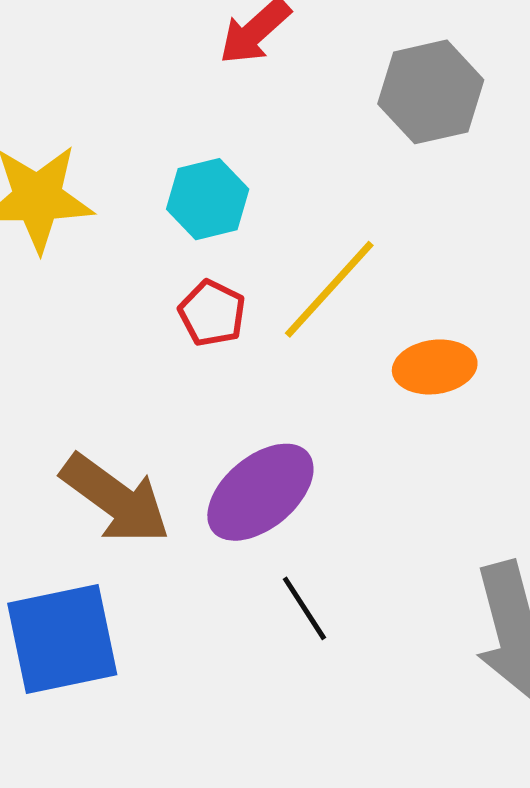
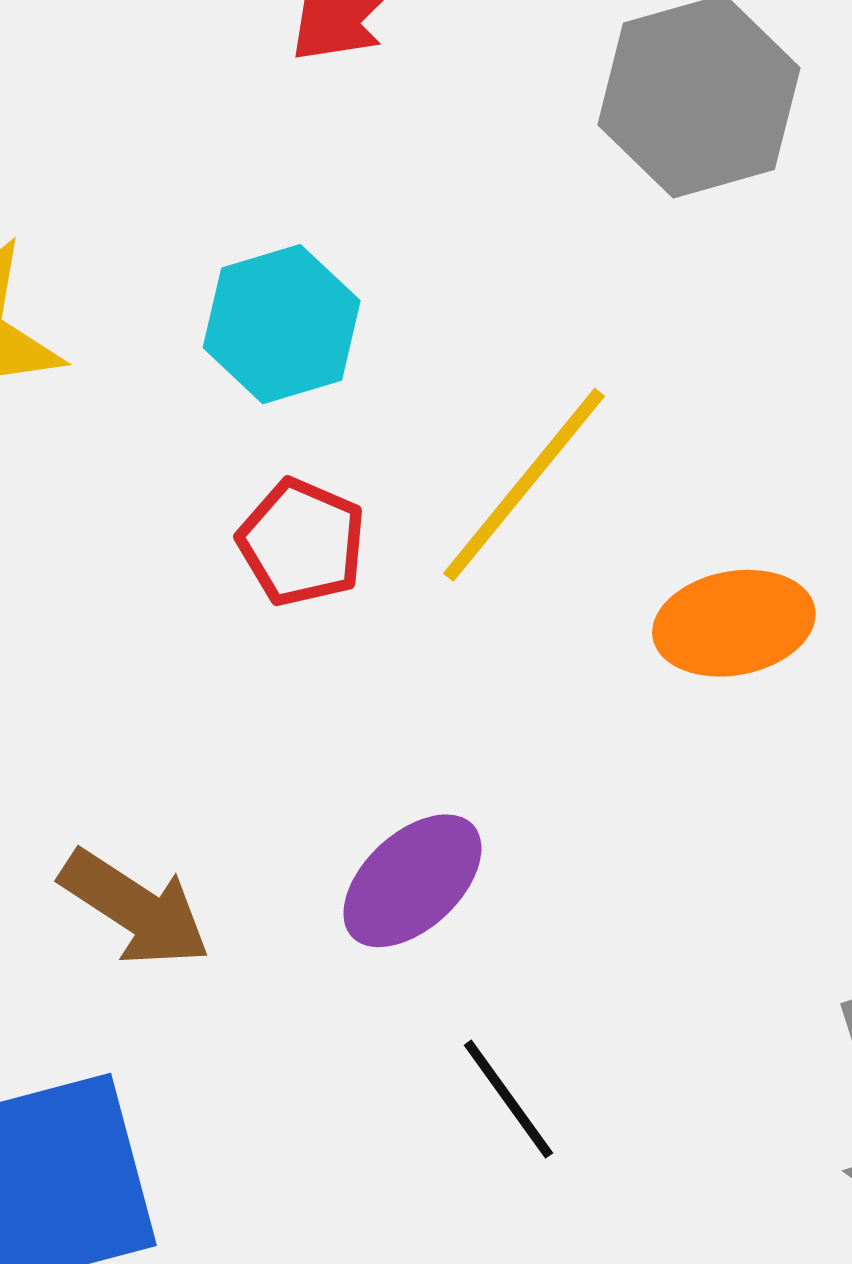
purple ellipse: (260, 492) -> (412, 881), size x0.7
brown arrow: (115, 499) -> (135, 908), size x0.7

